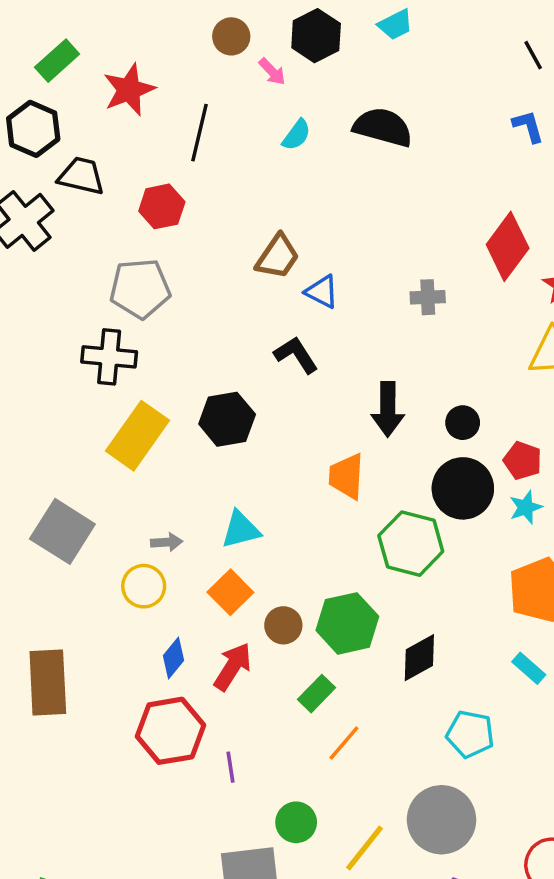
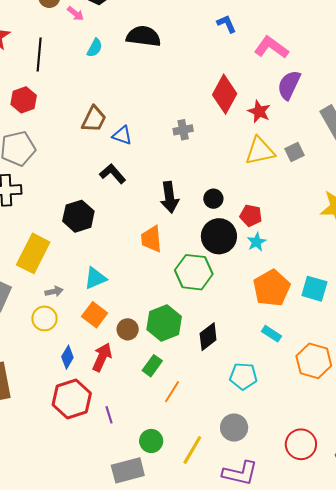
yellow rectangle: (137, 436) -> (33, 253), moved
gray circle: (442, 820) -> (234, 428), size x0.7

